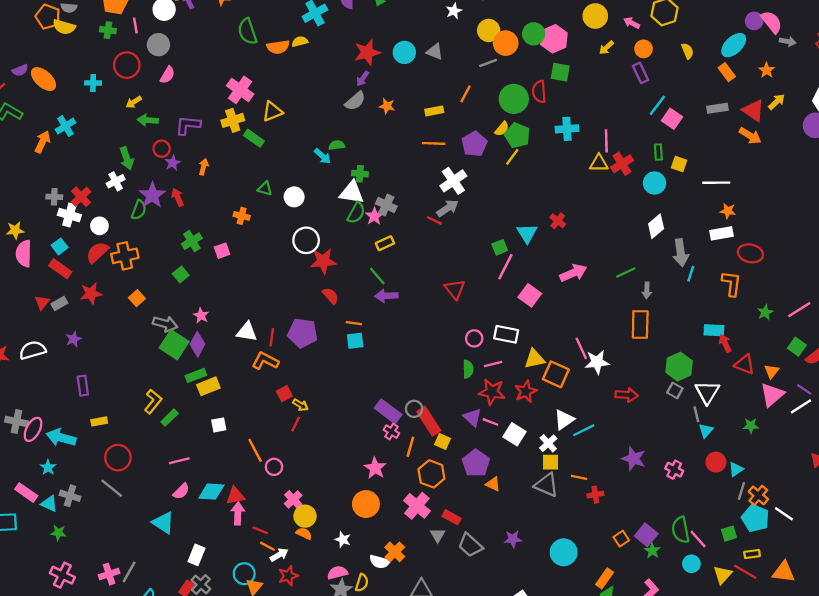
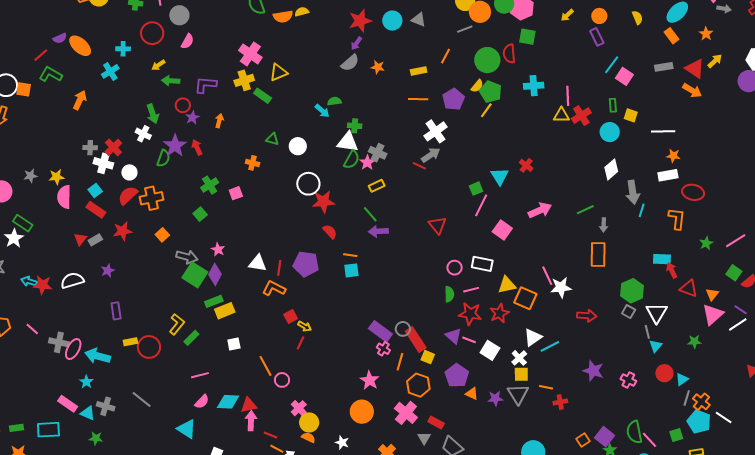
cyan cross: (66, 126) -> (110, 71), moved
white cross: (116, 181) -> (143, 134), turned -35
red circle: (118, 458) -> (149, 347), moved
gray triangle: (547, 485) -> (518, 394), turned 35
purple star: (513, 539) -> (495, 398), moved

